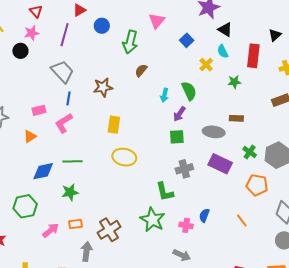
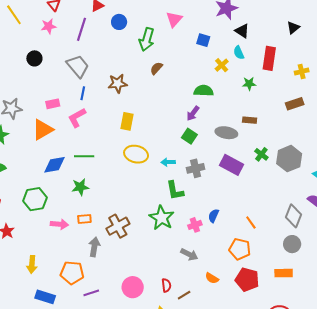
black triangle: (275, 35) -> (293, 28), moved
blue square: (187, 40) -> (203, 40), turned -32
black circle: (20, 51) -> (34, 58), moved
green semicircle: (189, 91) -> (204, 91), turned -66
cyan arrow: (164, 95) -> (168, 162), moved, turned 72
orange triangle: (30, 136) -> (43, 130), size x1.6
green square: (177, 137) -> (189, 136), turned 35
orange pentagon: (257, 185) -> (240, 249), moved
pink cross: (186, 225) -> (195, 225), turned -32
pink arrow: (51, 230) -> (59, 224), turned 42

